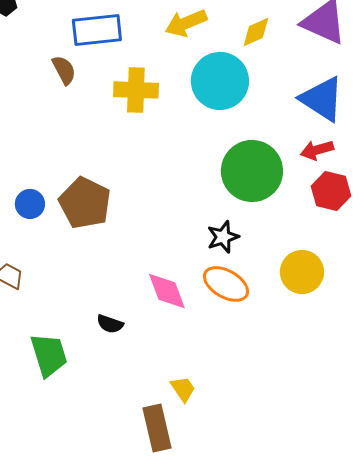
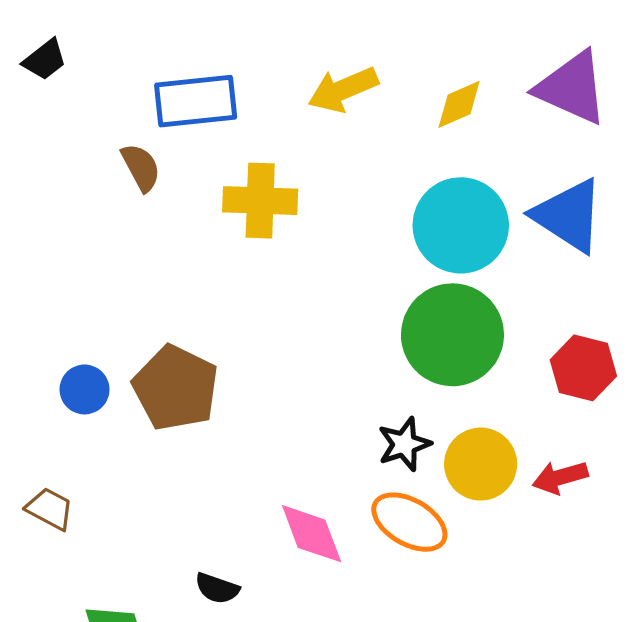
cyan circle: (220, 81) -> (461, 225), moved
red arrow: (317, 150) -> (560, 477), moved
yellow circle: (302, 272) -> (481, 464), moved

